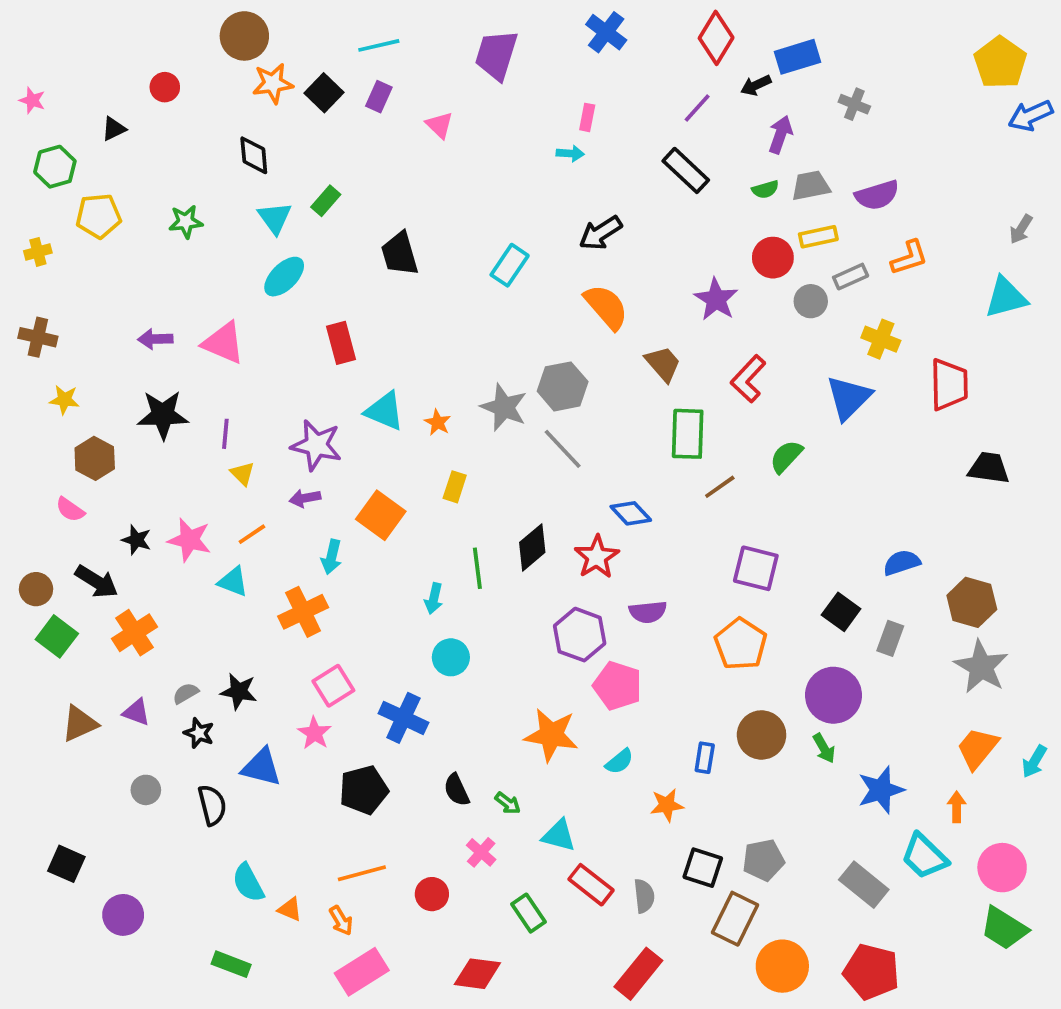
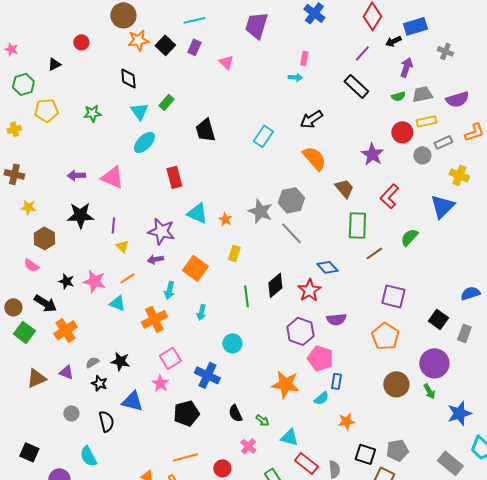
cyan arrow: (434, 599) -> (201, 312), moved
blue rectangle: (705, 758) -> (336, 381), moved
cyan semicircle: (248, 883) -> (88, 456), moved

